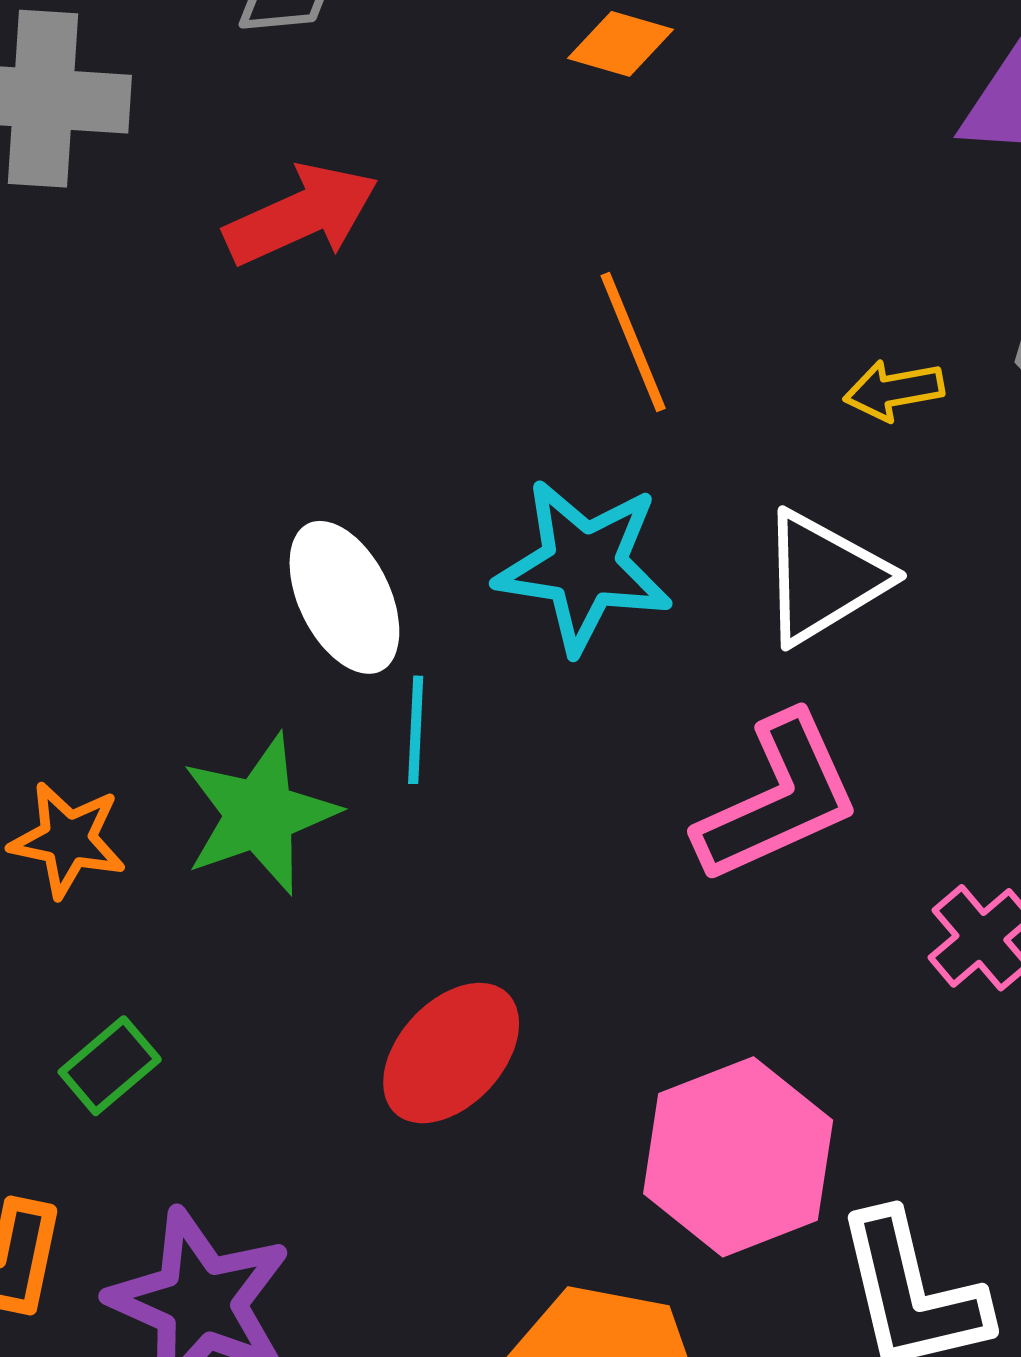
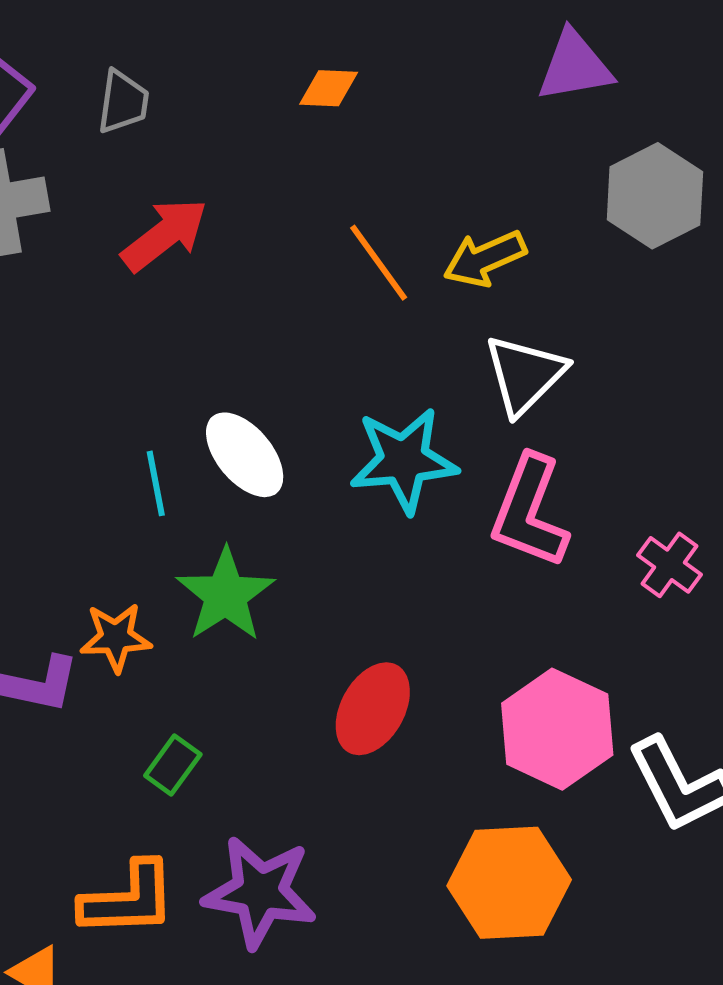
yellow arrow: (894, 390) -> (485, 259), moved, size x1.4
cyan star: (584, 566) -> (404, 460), moved
cyan line: (416, 730) -> (156, 483), moved
pink L-shape: (778, 799) -> (529, 512), turned 149

